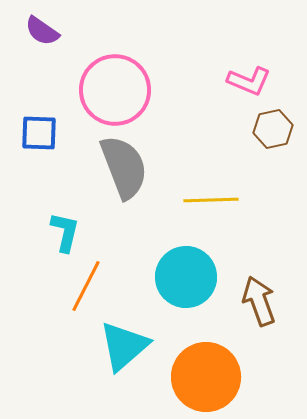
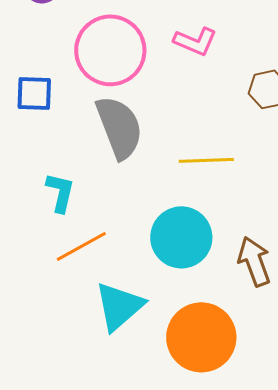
pink L-shape: (249, 81) -> (195, 41), moved
orange line: (86, 286) -> (81, 246), turned 34

